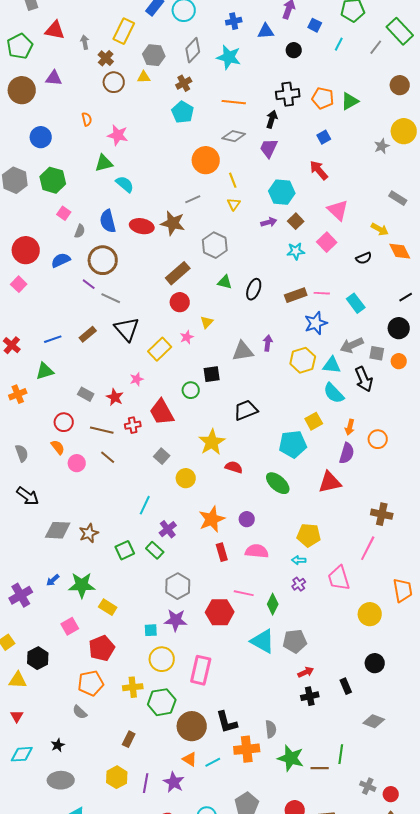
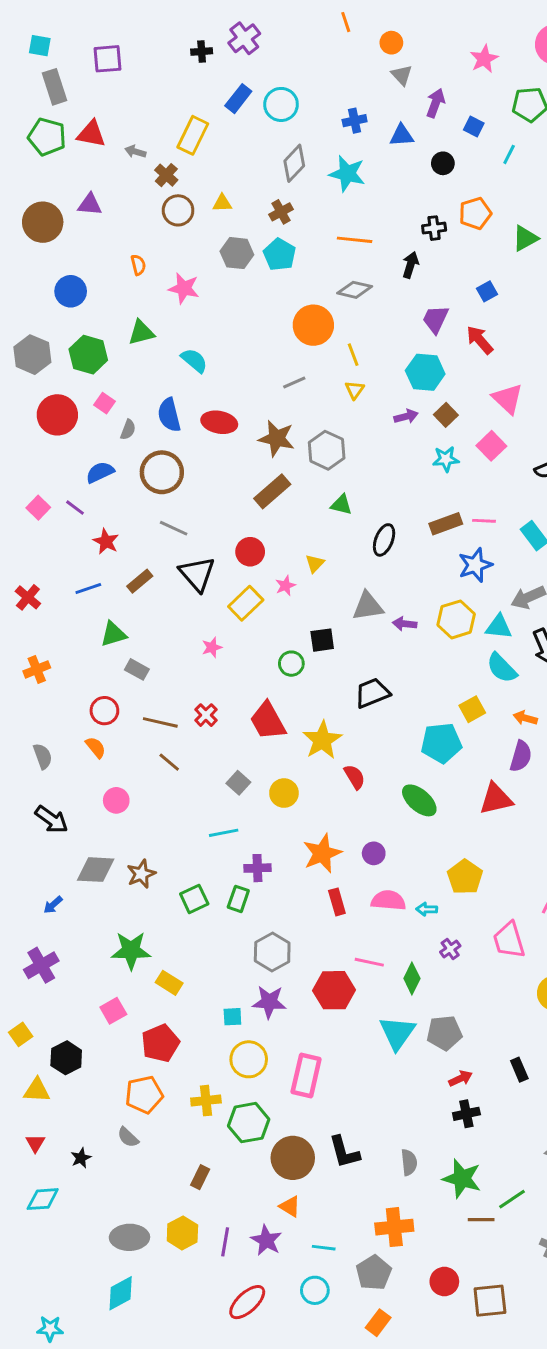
gray arrow: (85, 42) -> (135, 152), turned -64
green pentagon: (20, 46) -> (47, 137), moved, turned -30
gray hexagon: (154, 55) -> (237, 253), moved
black cross: (288, 94) -> (434, 228), size x0.7
orange pentagon: (323, 98) -> (475, 213), moved, turned -30
purple trapezoid: (269, 148) -> (436, 319), moved
green triangle: (104, 163) -> (141, 333), moved
brown star: (173, 223) -> (277, 438), moved
red circle: (26, 250) -> (57, 415), moved
purple line: (89, 284) -> (75, 508), moved
black ellipse: (254, 289) -> (384, 540), moved
red circle: (180, 302) -> (250, 552), moved
purple arrow: (268, 343) -> (405, 624), moved, turned -91
green triangle: (45, 371) -> (113, 634), moved
red star: (115, 397) -> (106, 541), moved
red trapezoid: (162, 412) -> (268, 721), moved
red cross: (133, 425) -> (206, 715), turned -35
orange arrow: (350, 427) -> (525, 718), turned 91
gray square: (162, 456) -> (238, 783), moved
pink circle: (77, 463) -> (116, 800), moved
red semicircle: (234, 467) -> (355, 777), turned 42
cyan line: (145, 505) -> (224, 833), turned 54
purple cross: (168, 529) -> (257, 868), turned 36
yellow pentagon: (309, 535) -> (465, 877), turned 30
green rectangle: (155, 550) -> (238, 899), turned 66
cyan arrow: (299, 560) -> (427, 909), moved
blue arrow: (53, 580) -> (53, 905), moved
cyan triangle: (263, 641) -> (397, 1033), turned 36
black rectangle: (346, 686) -> (519, 1070), moved
black star: (58, 745) -> (81, 1158), moved
orange cross: (247, 749) -> (394, 1227), moved
green line: (341, 754) -> (512, 1199), turned 48
green star: (291, 758) -> (462, 1179), moved
cyan line: (213, 762) -> (324, 1248), moved, turned 35
gray ellipse: (61, 780) -> (129, 1237), moved

